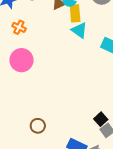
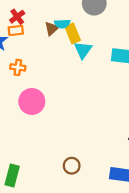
cyan triangle: (79, 30) -> (83, 50), turned 48

